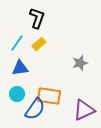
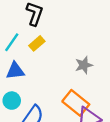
orange rectangle: (49, 96) -> (76, 103), moved, turned 30

